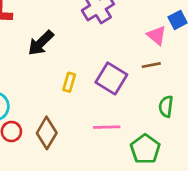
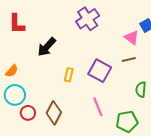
pink line: (107, 127) -> (98, 107), turned 72
green pentagon: (145, 149) -> (127, 122), turned 30

